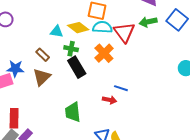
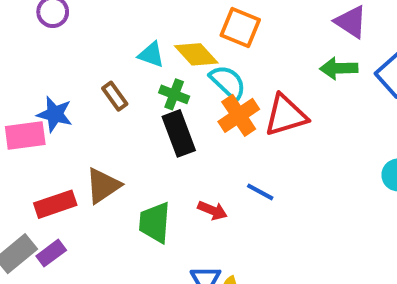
cyan semicircle: (102, 27) -> (228, 82), moved, turned 30
red triangle: (124, 32) -> (286, 115), moved, turned 40
brown triangle: (42, 77) -> (103, 186), moved
red arrow: (109, 100) -> (212, 210), moved
red rectangle: (14, 118) -> (55, 204), moved, turned 60

